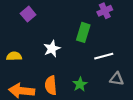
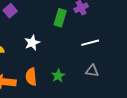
green rectangle: (83, 32) -> (60, 18), moved
white line: (104, 56) -> (90, 43), moved

